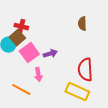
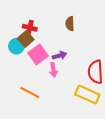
brown semicircle: (82, 24) -> (70, 24), moved
pink arrow: (38, 75) -> (53, 70), moved

